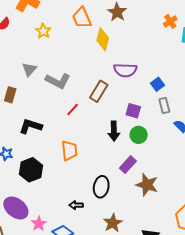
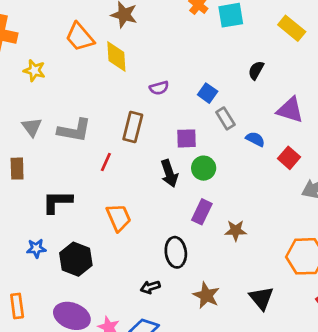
purple semicircle: (125, 70) -> (159, 88), size x0.6
brown star: (147, 185) -> (236, 231), size x0.7

